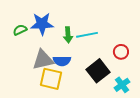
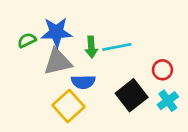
gray triangle: (43, 60) -> (58, 62), moved
yellow square: (51, 79) -> (68, 106), turned 35
cyan cross: (122, 85) -> (168, 101), moved

